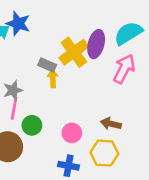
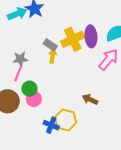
purple ellipse: (96, 44) -> (91, 36), turned -30
pink circle: (72, 133) -> (34, 99), moved
yellow hexagon: (104, 153) -> (66, 120), moved

